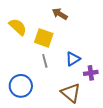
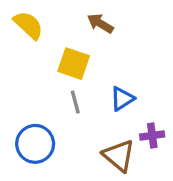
yellow semicircle: (18, 27) -> (28, 25), moved
purple cross: (91, 73) -> (152, 136), moved

